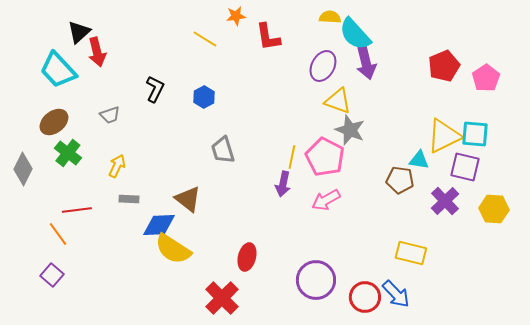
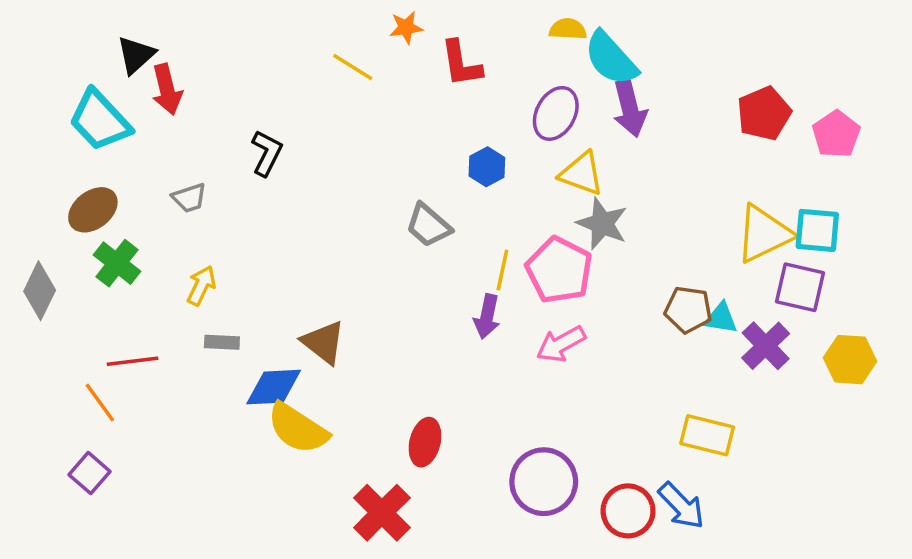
blue hexagon: (204, 97) -> (487, 167), moved
gray trapezoid: (223, 150) -> (428, 225), moved, turned -32
cyan triangle: (419, 160) -> (721, 318), moved

